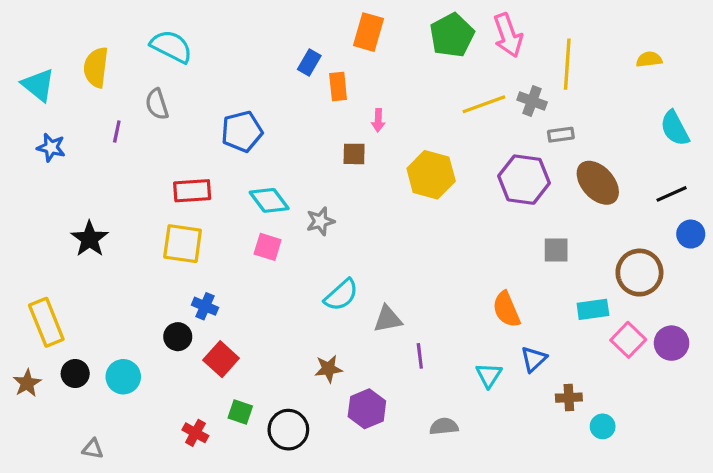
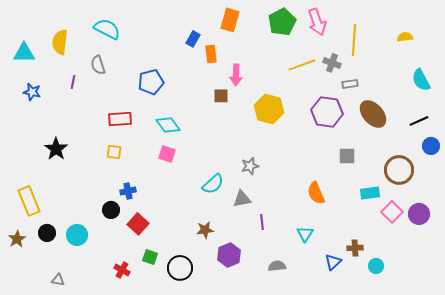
cyan triangle: (38, 85) -> (24, 53), turned -40
pink arrow: (378, 120) -> (236, 75), size x1.5
gray star: (320, 221) -> (250, 166), moved
yellow square: (183, 244) -> (114, 152), size x0.6
blue cross: (205, 306) -> (128, 191), turned -35
blue triangle: (534, 359) -> (333, 262), moved

